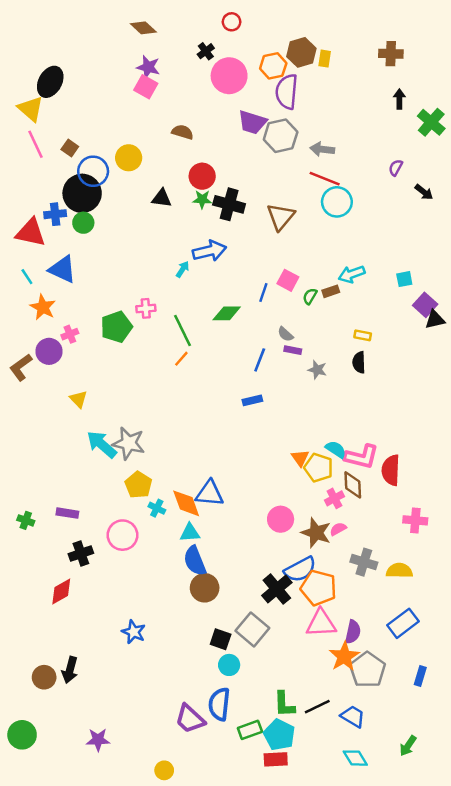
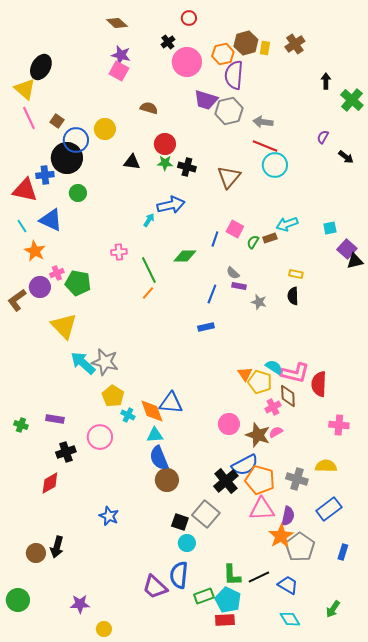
brown cross: (391, 54) -> (295, 44), moved, turned -36
black cross: (229, 204) -> (187, 167), size x0.7
green circle: (83, 223) -> (78, 193), moved
green pentagon: (116, 327) -> (78, 283), moved, turned 30
yellow triangle: (78, 399) -> (64, 326), size x1.8
gray cross: (364, 562) -> (297, 479), moved
yellow circle: (164, 770) -> (104, 629), moved

